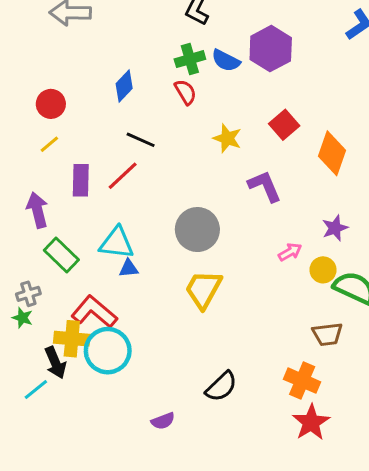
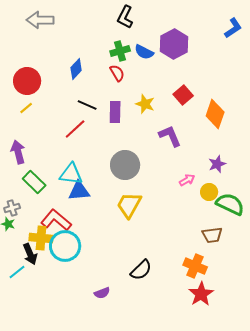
red circle: (51, 104) -> (27, 81), size x1.4
purple rectangle: (81, 180) -> (115, 112), moved
blue triangle: (129, 268) -> (79, 191), size x1.6

